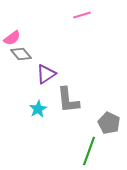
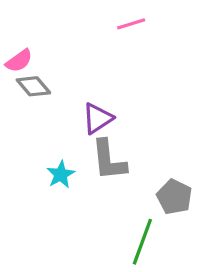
purple triangle: (46, 74) -> (97, 118), moved

